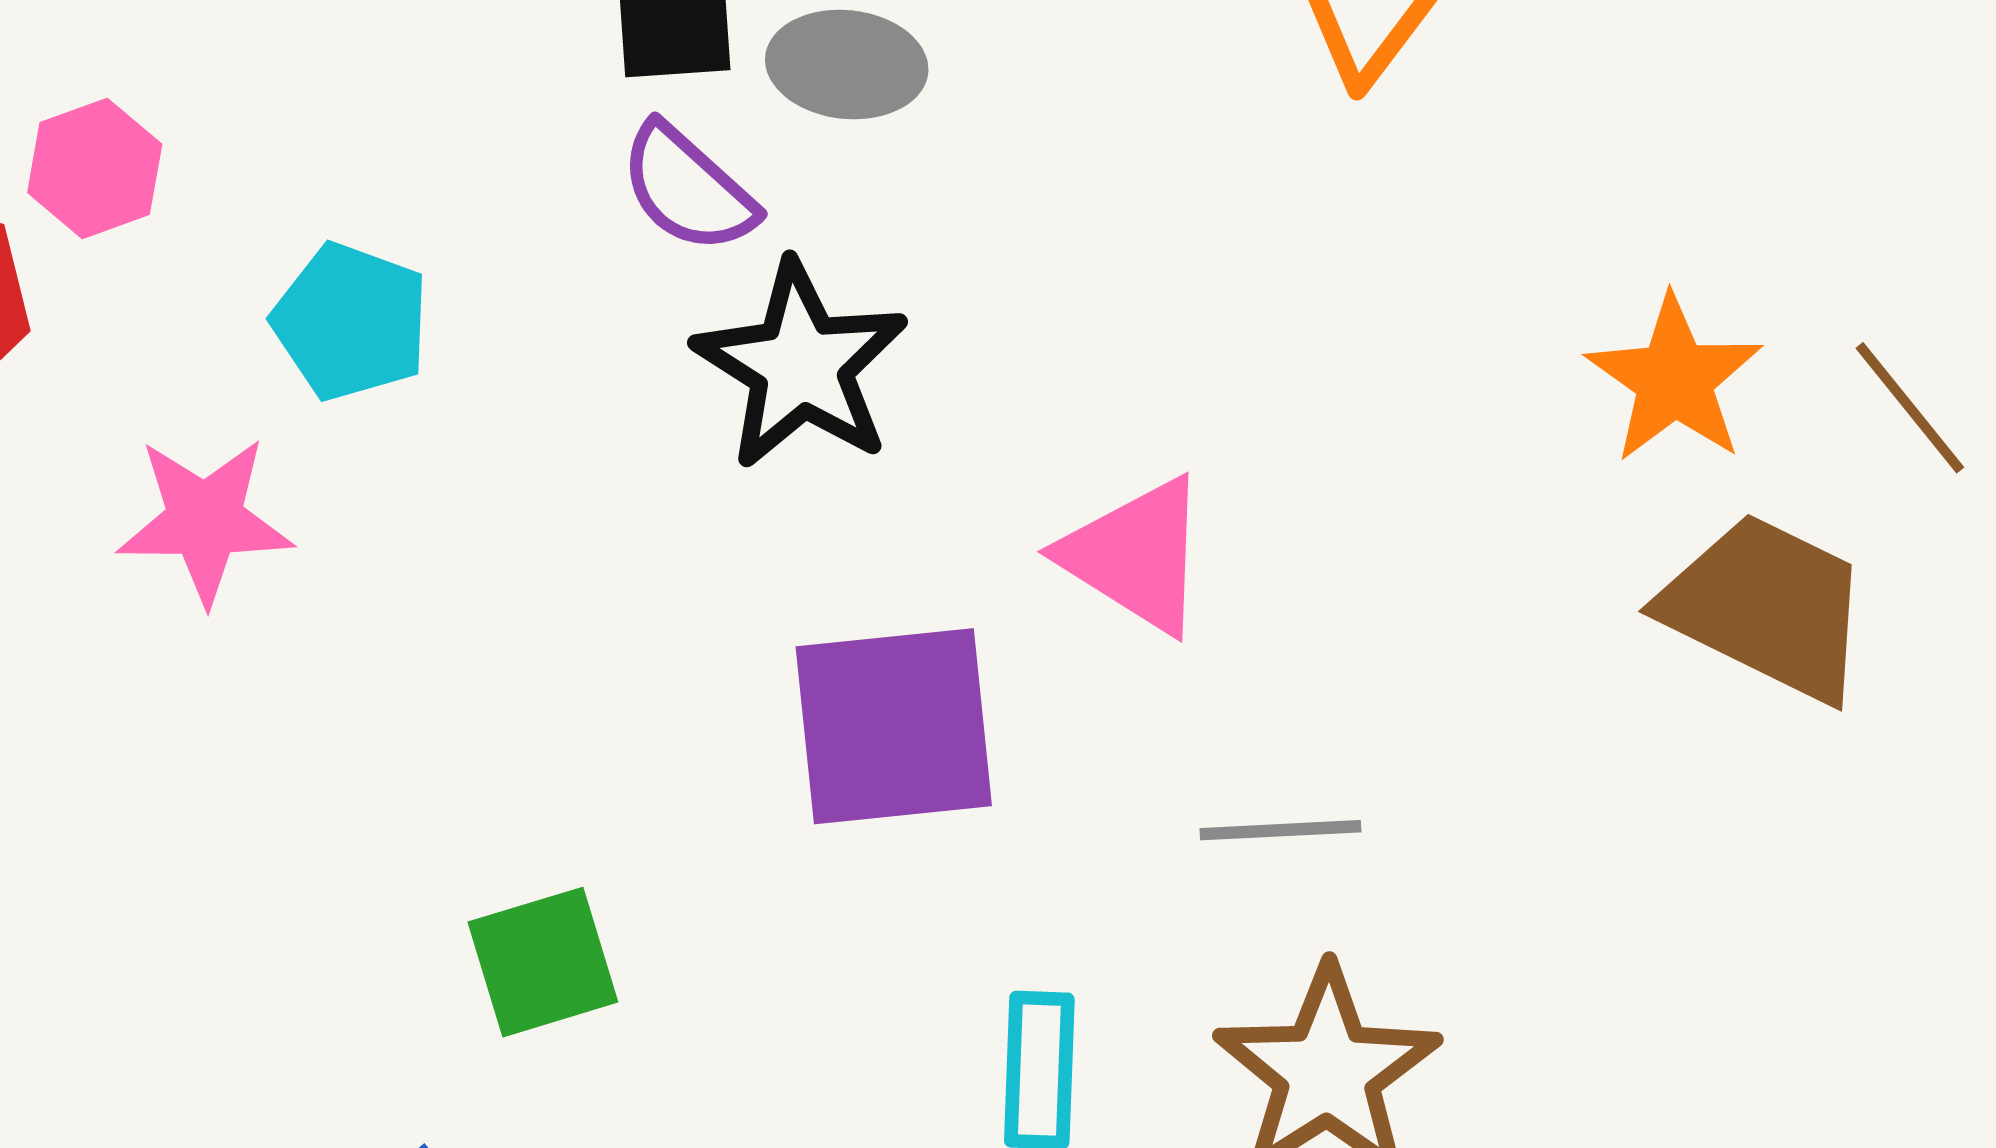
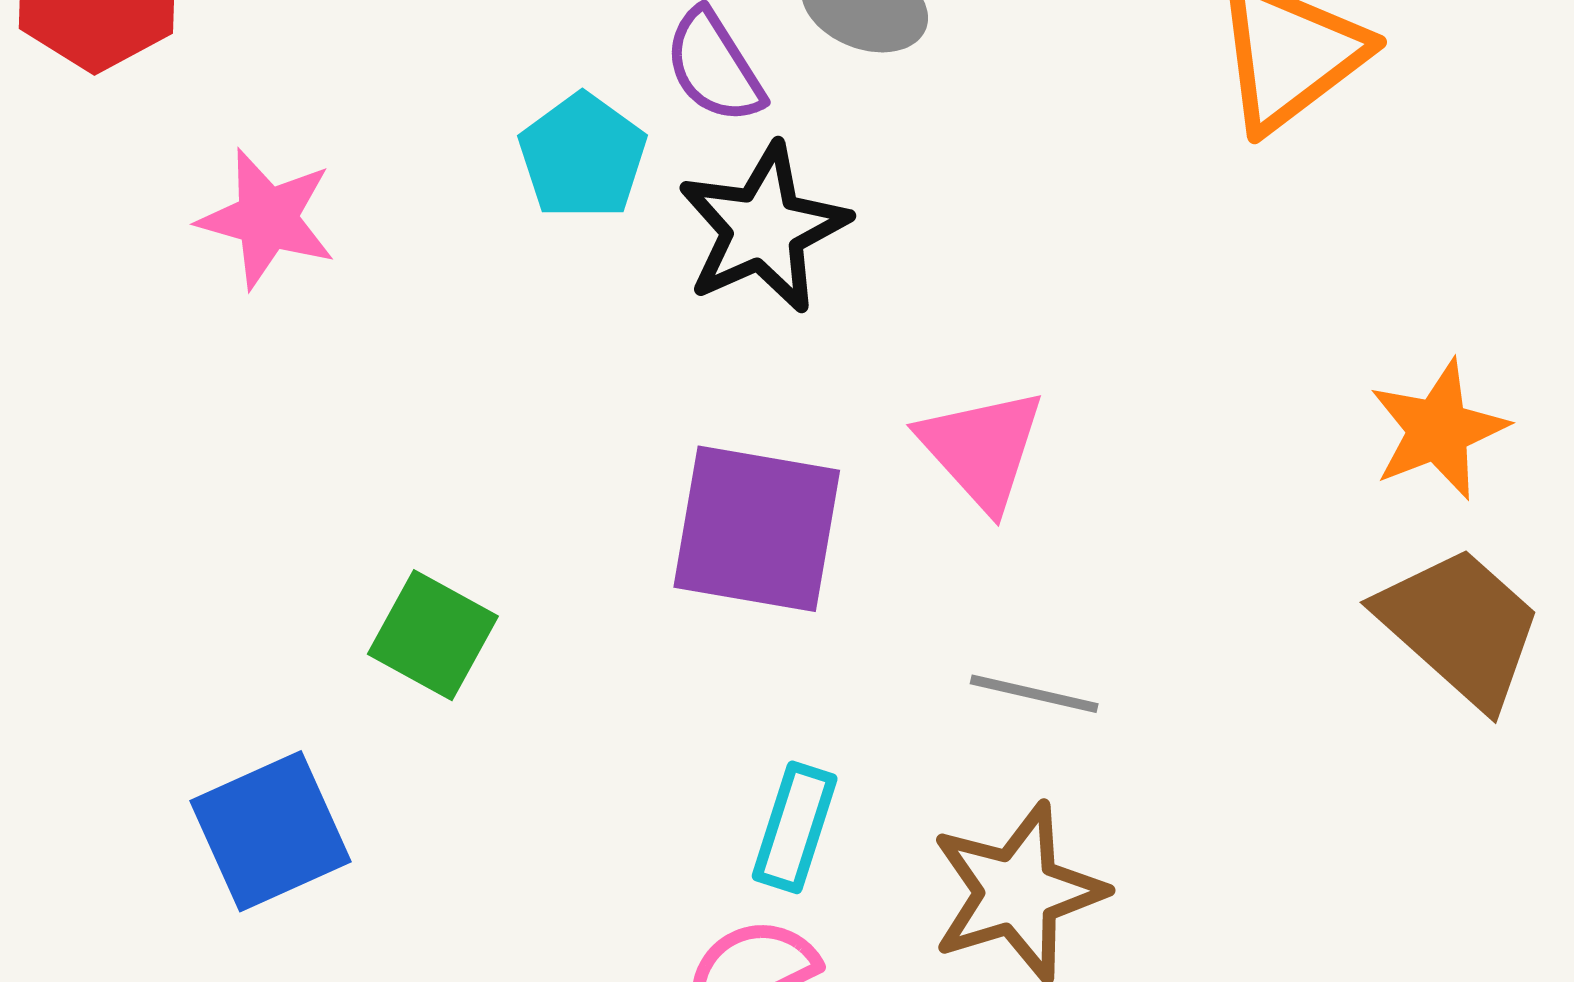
cyan pentagon: (351, 322) -> (583, 156), moved
green square: (543, 962) -> (433, 635), turned 30

